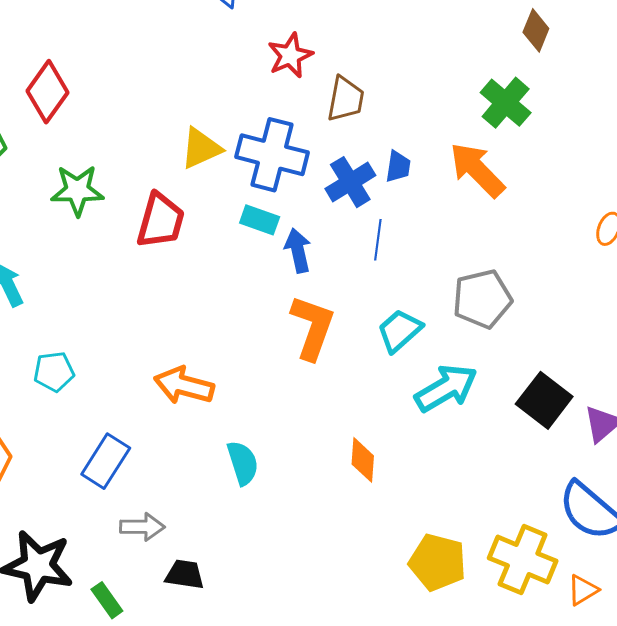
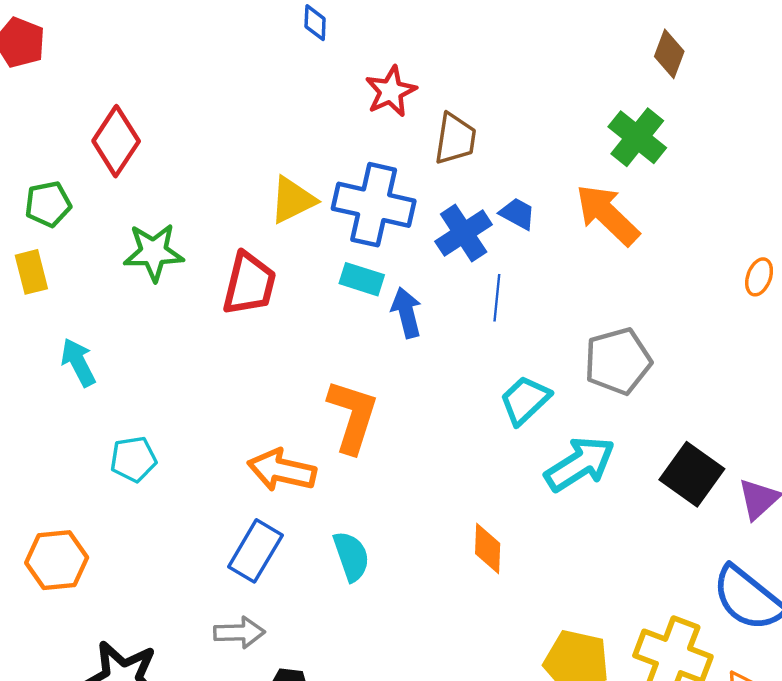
blue trapezoid: (398, 167) -> (517, 214), turned -68
orange L-shape: (313, 327) -> (353, 416), moved
blue rectangle: (106, 461) -> (255, 551), moved

